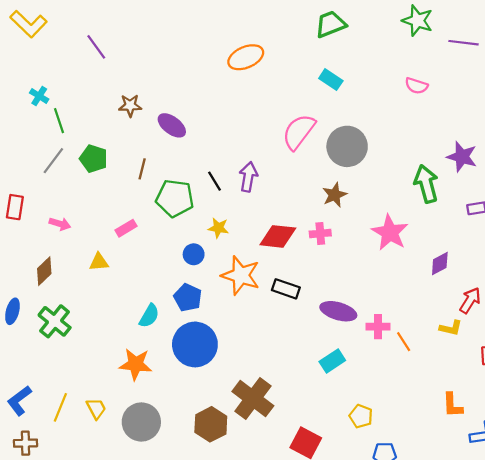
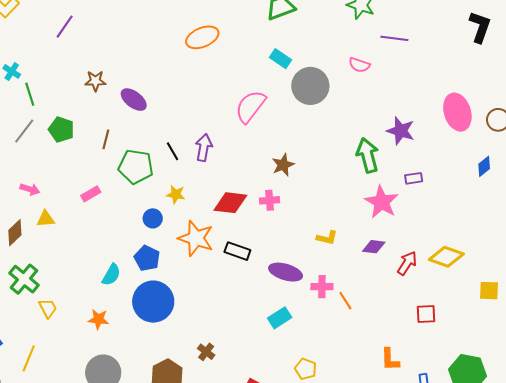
purple line: (463, 43) -> (394, 38), moved
purple line: (96, 47) -> (65, 27), turned 70
gray circle: (347, 146) -> (310, 86), moved
pink star: (390, 233) -> (382, 202), moved
yellow triangle: (99, 262) -> (46, 219), moved
purple diamond: (440, 264) -> (374, 247), moved, turned 35
yellow L-shape: (451, 328) -> (327, 238), moved
orange star: (136, 364) -> (98, 319), size x0.7
brown cross: (253, 399) -> (206, 352), size x0.5
yellow trapezoid: (96, 409) -> (48, 308), moved

